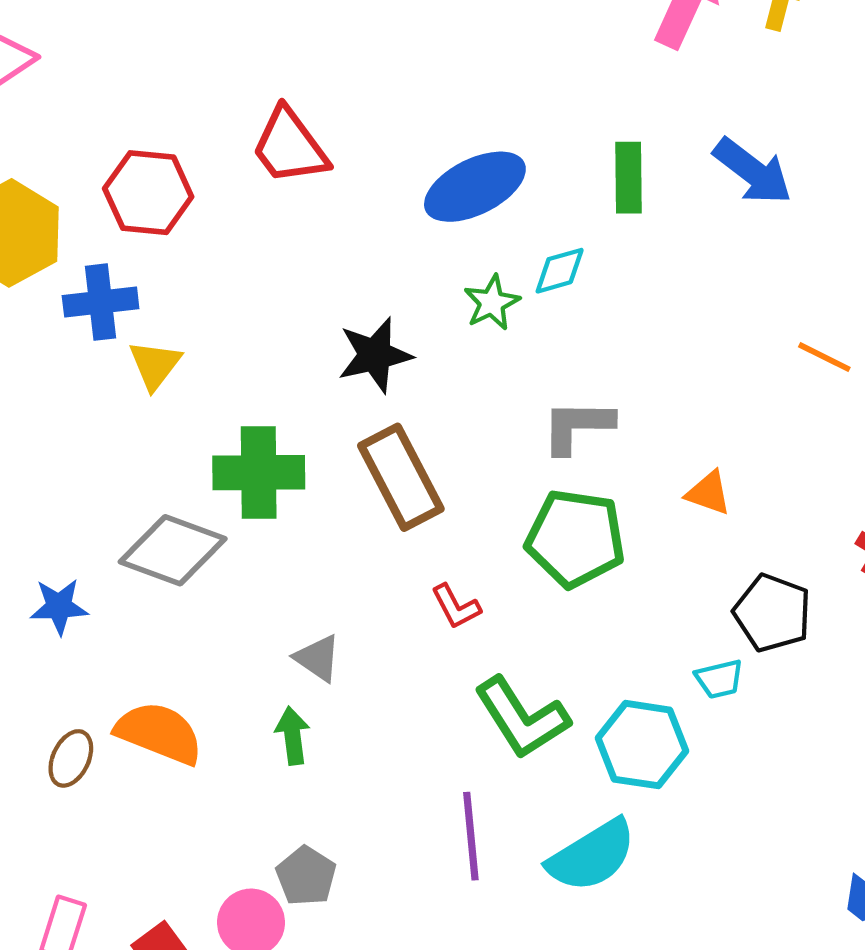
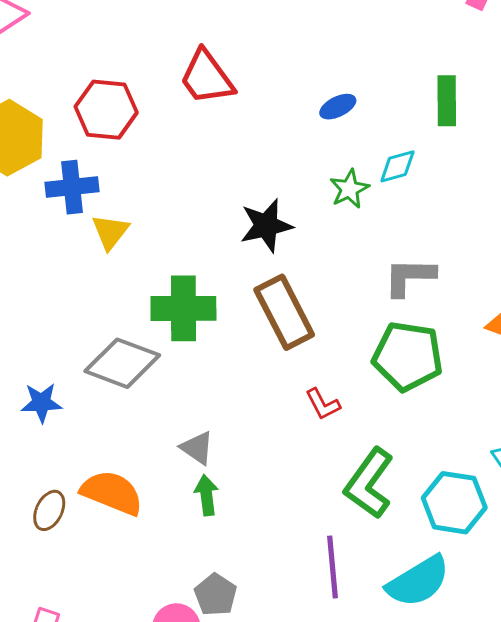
blue ellipse: (475, 187) -> (338, 107), size x0.5
gray triangle: (318, 658) -> (197, 448), moved
green L-shape: (522, 718) -> (369, 483), turned 68

